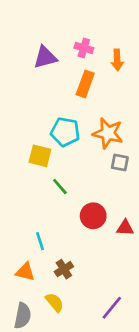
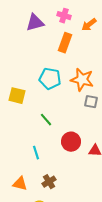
orange arrow: (117, 60) -> (89, 25), turned 56
yellow square: (40, 156) -> (17, 96), moved
cyan line: (40, 241) -> (36, 153), moved

